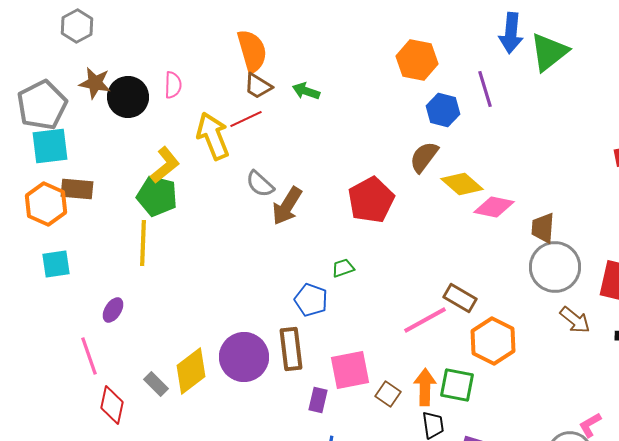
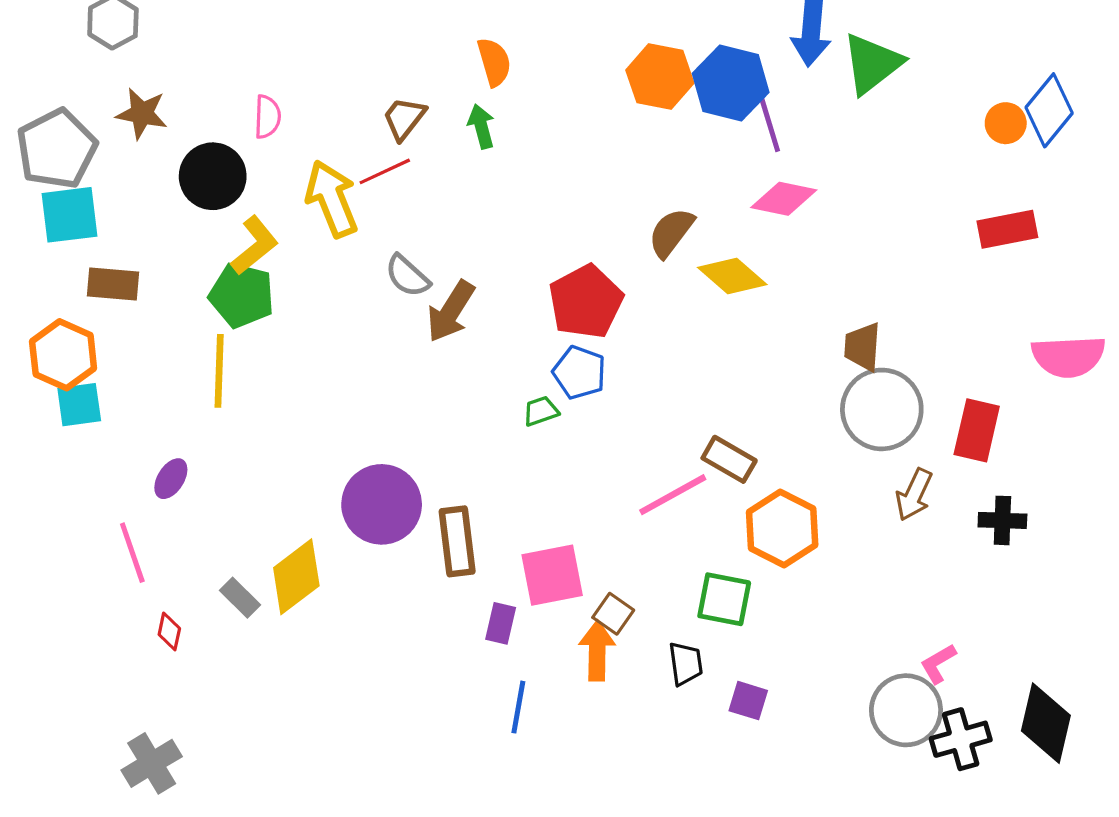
orange semicircle: (252, 51) -> (494, 62), moved, size x0.7
brown trapezoid: (258, 86) -> (404, 118), turned 96
green arrow: (306, 91) -> (481, 126), turned 56
black circle: (128, 97) -> (213, 176), moved
blue hexagon: (443, 110) -> (731, 83), moved, size x1.4
orange hexagon: (46, 204) -> (63, 355), moved
pink diamond: (494, 207) -> (784, 199), moved
blue pentagon: (311, 300) -> (579, 372), moved
brown arrow: (575, 320) -> (914, 495), turned 76
purple circle: (244, 357) -> (382, 504), moved
orange arrow: (425, 387) -> (597, 651), moved
red diamond: (112, 405) -> (169, 631), size x0.6

